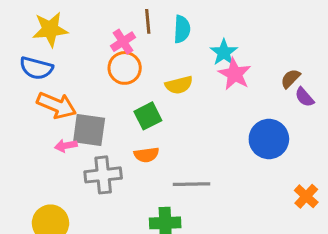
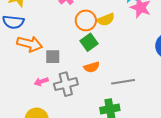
orange circle: (125, 68) -> (86, 20), moved
gray square: (89, 130) -> (53, 57), size x0.7
pink arrow: (66, 146) -> (41, 82), moved

